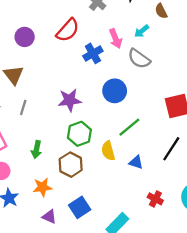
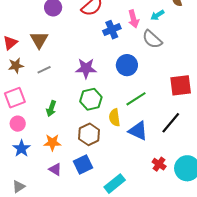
gray line: (23, 107) -> (44, 70), turned 40
blue triangle: (136, 162) -> (138, 131), size x1.5
brown hexagon: (71, 165) -> (89, 134), moved
red cross: (155, 199) -> (159, 164), moved

